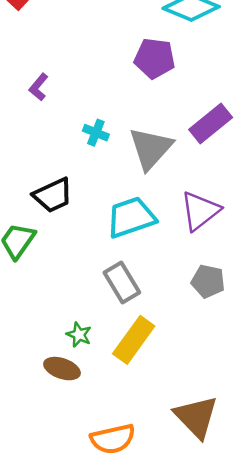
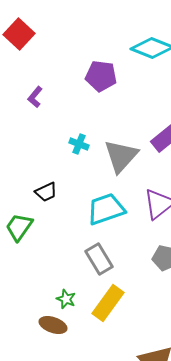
purple pentagon: (155, 58) -> (101, 76), moved
purple L-shape: (39, 87) -> (35, 97), moved
black trapezoid: (53, 195) -> (46, 192), size x0.7

